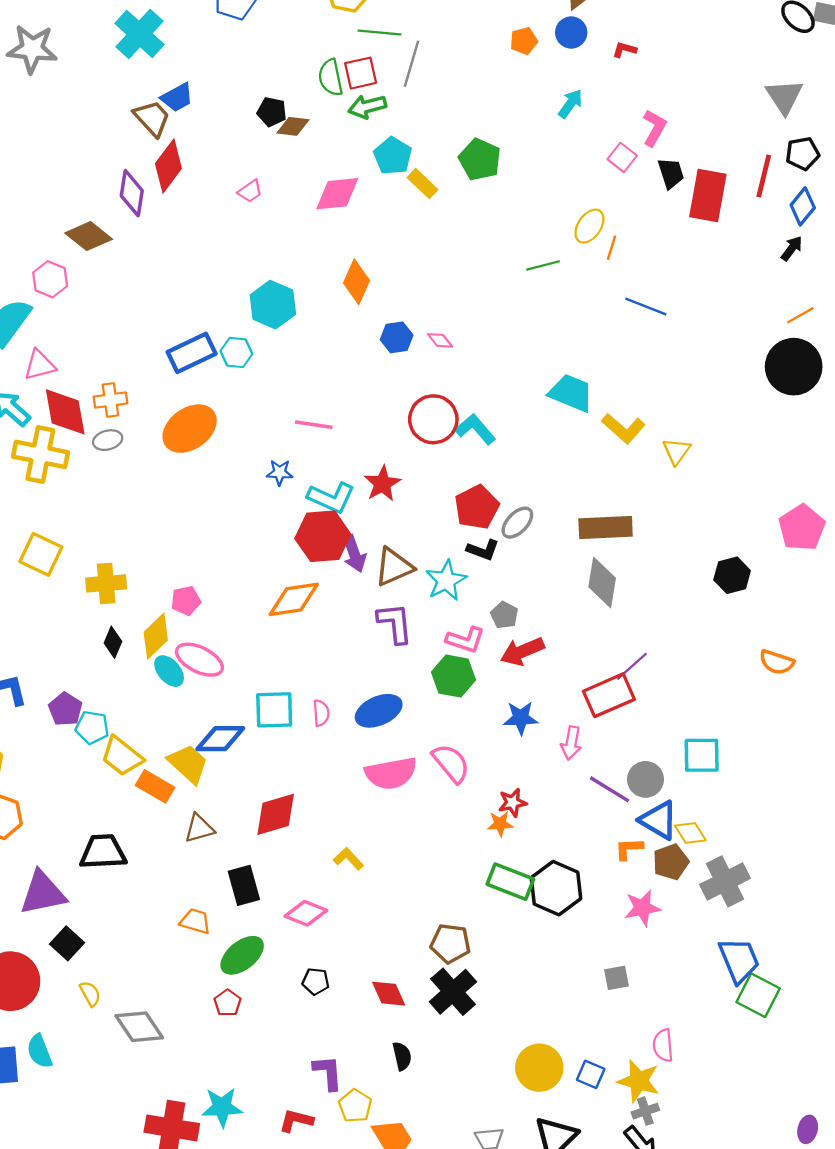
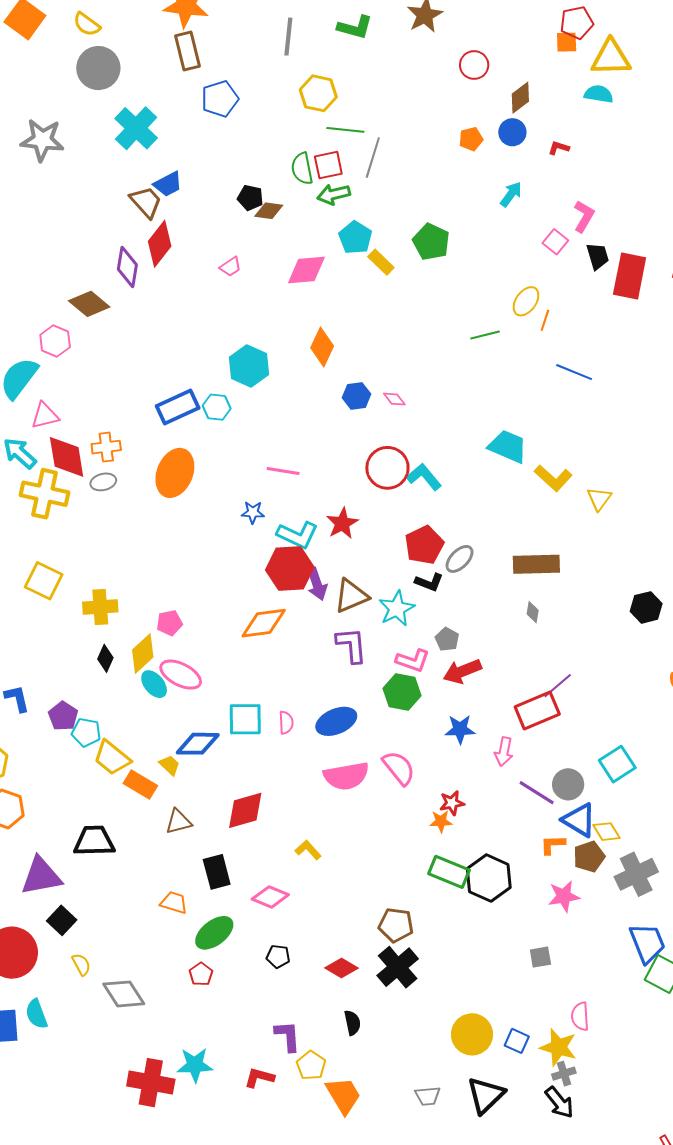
orange ellipse: (190, 429) -> (175, 473), turned -33
gray diamond: (602, 582) -> (533, 612), size x0.5
cyan square: (702, 755) -> (617, 764), turned -33
yellow trapezoid: (188, 764) -> (170, 765), size x0.6
red diamond: (389, 994) -> (342, 968), turned -36

